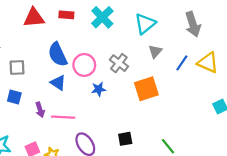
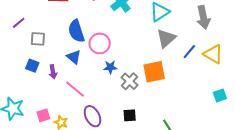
gray triangle: (155, 51) -> (166, 38), size x1.5
gray cross: (119, 63) -> (130, 81), moved
purple arrow: (40, 110) -> (53, 72), moved
pink line: (63, 117) -> (75, 89), turned 30

